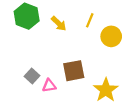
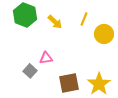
brown square: (74, 71) -> (69, 83), moved
pink triangle: (49, 86) -> (46, 58), moved

